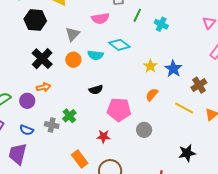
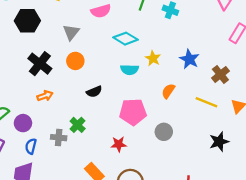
cyan semicircle: (95, 55) -> (130, 70), moved
yellow star: (150, 66) -> (153, 58), moved
black semicircle: (96, 90) -> (94, 92), moved
purple circle: (27, 101) -> (23, 123), moved
blue semicircle: (27, 130) -> (31, 146), turned 88
black star: (187, 153) -> (219, 142), moved

